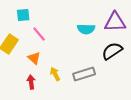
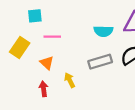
pink line: (39, 34) -> (52, 37), turned -49
gray rectangle: (84, 74) -> (100, 62), moved

